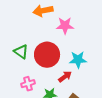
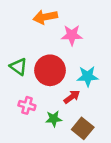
pink cross: (28, 84) -> (27, 105), turned 32

